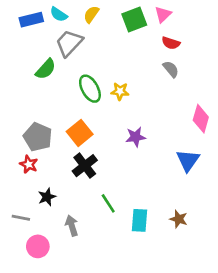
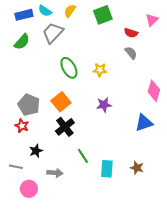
pink triangle: (163, 14) -> (152, 20), moved
green semicircle: (46, 69) -> (22, 42), moved
yellow star: (120, 91) -> (100, 70), moved
blue triangle: (188, 160) -> (144, 123), turned 36
gray arrow: (72, 226) -> (55, 173), turned 112

